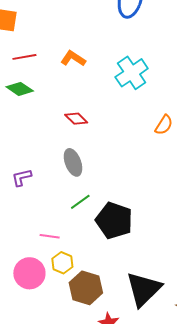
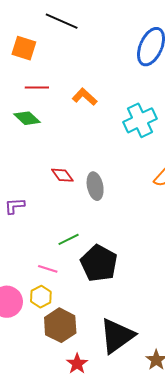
red diamond: (76, 119) -> (62, 175), moved
gray ellipse: (73, 162) -> (95, 186), moved
pink line: (50, 236) -> (48, 269), moved

